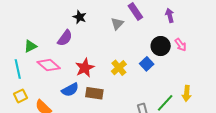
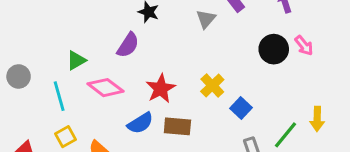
blue square: (147, 64) -> (241, 108), moved

